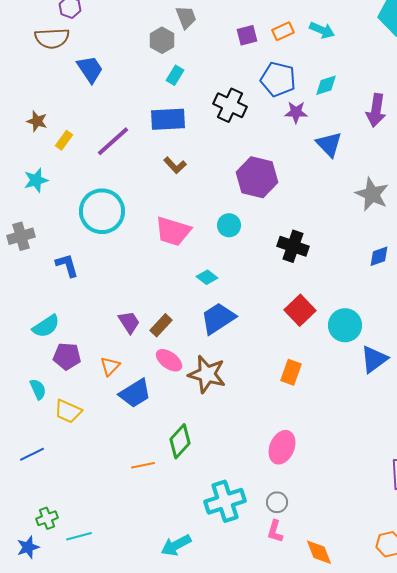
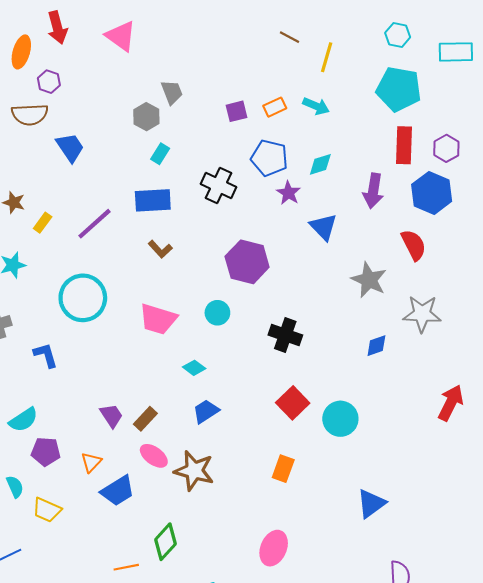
purple star: (296, 112) -> (288, 193), turned 30
blue trapezoid: (218, 318) -> (206, 411), size x0.7
blue triangle: (374, 359) -> (371, 504), moved

